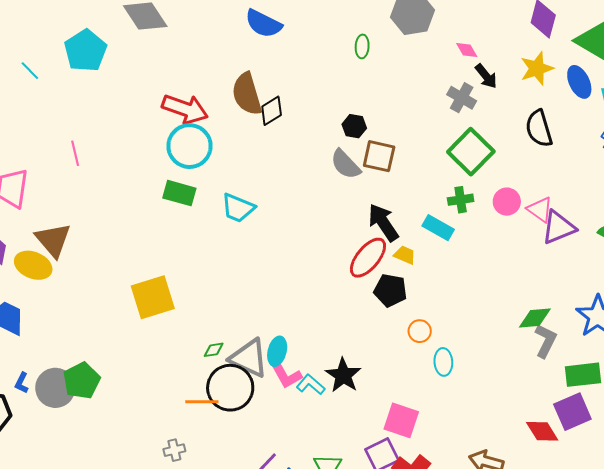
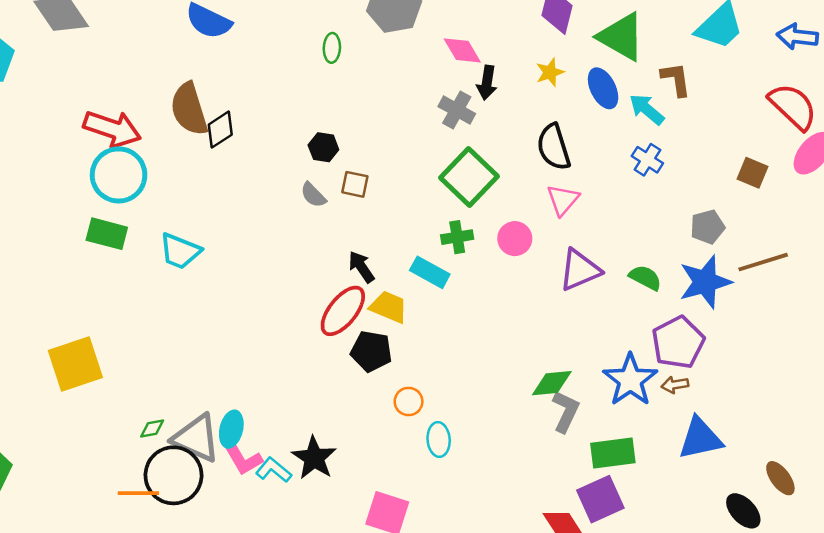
pink diamond: (467, 50) -> (462, 50), size x1.4
yellow star: (537, 69) -> (550, 72), size x0.7
black arrow: (486, 76) -> (487, 83), turned 48
brown square: (379, 156) -> (355, 184), size x0.7
gray semicircle: (346, 164) -> (313, 195), size x0.7
pink triangle: (540, 210) -> (563, 200), moved, turned 36
black arrow: (383, 223) -> (361, 267), size x0.7
yellow trapezoid: (405, 255) -> (389, 307), size x1.4

